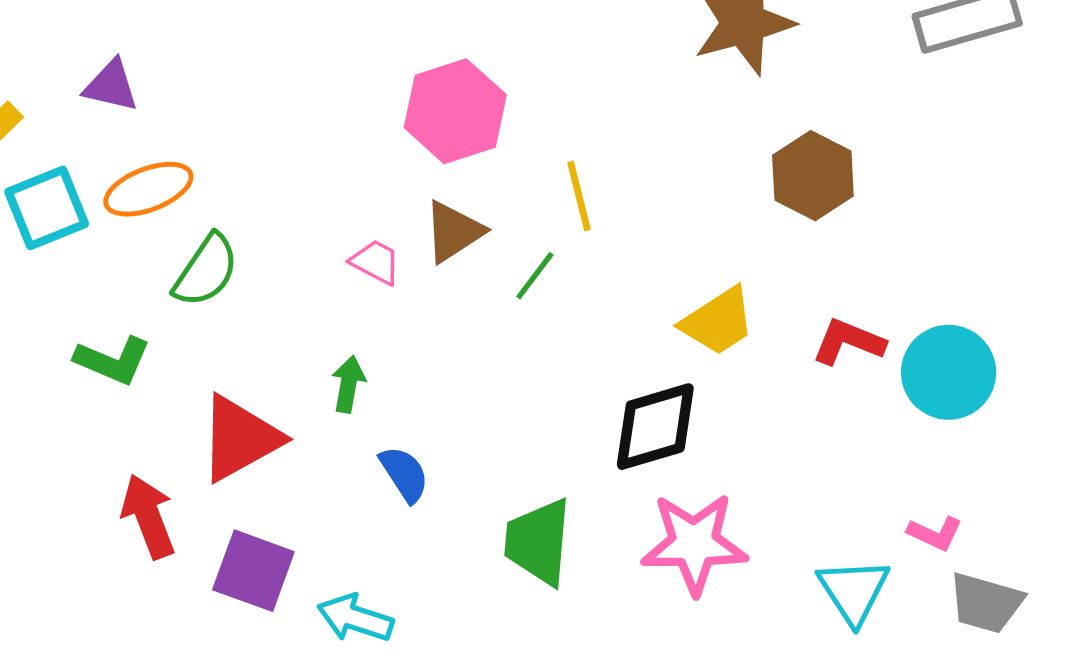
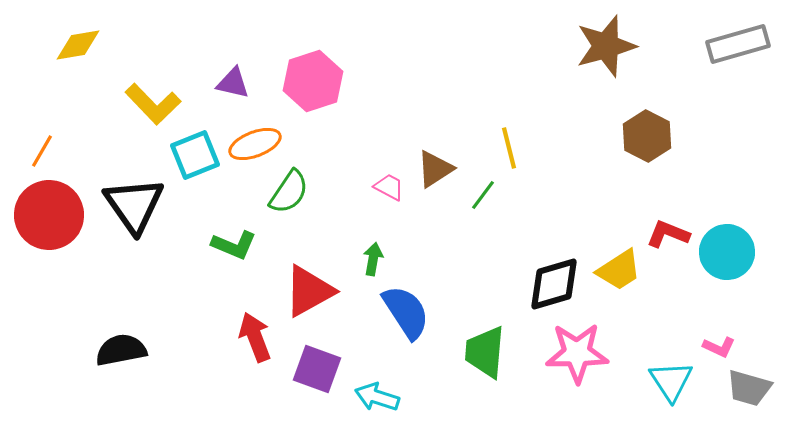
pink hexagon: (455, 111) -> (313, 81), moved
yellow trapezoid: (718, 321) -> (619, 270), moved
blue semicircle: (404, 474) -> (406, 312), size x1.6

